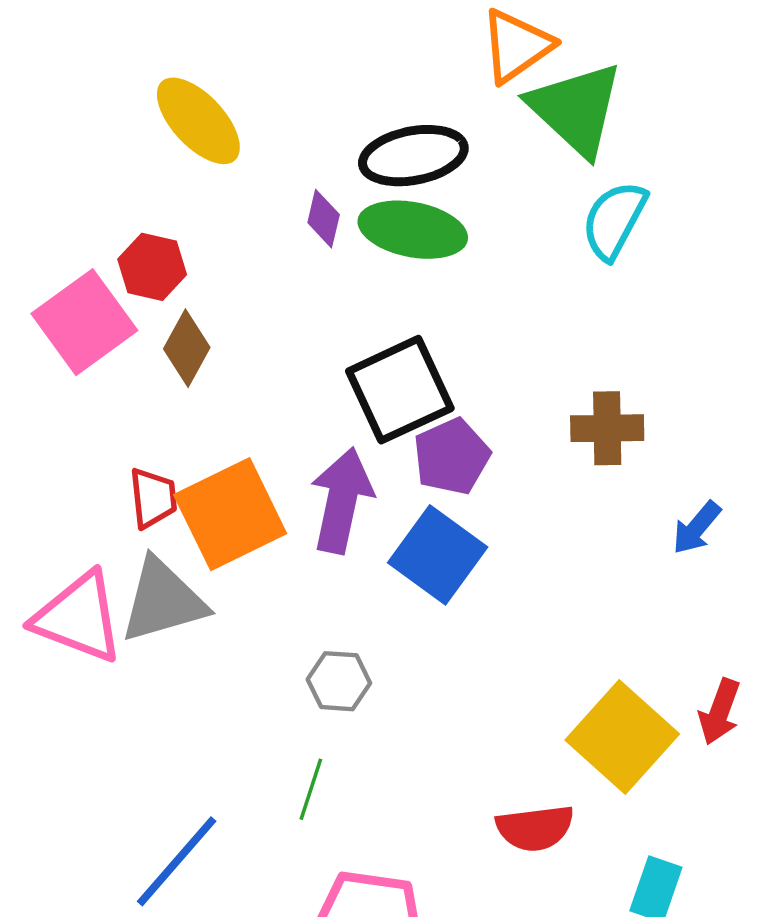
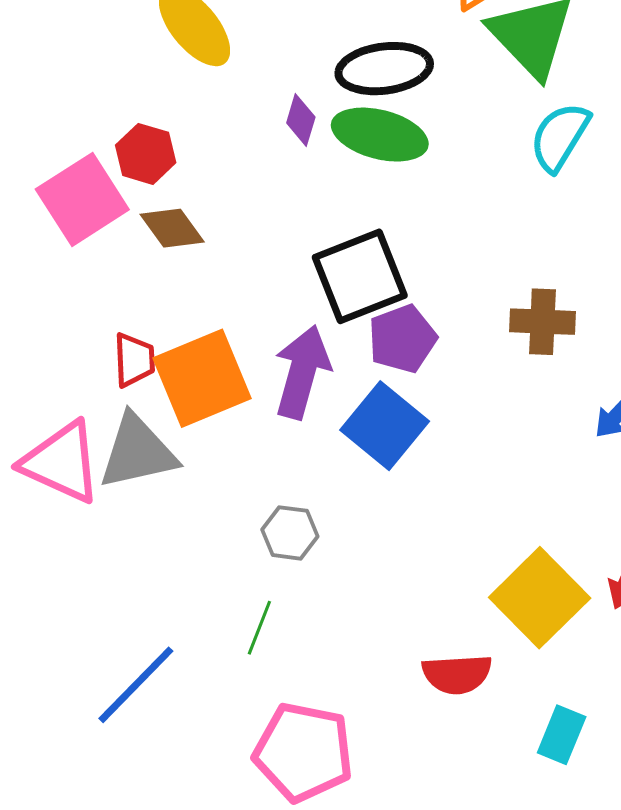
brown diamond: (187, 348) -> (172, 228), turned -68

